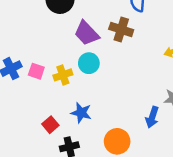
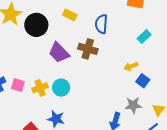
cyan circle: (89, 63) -> (61, 88), moved

